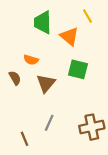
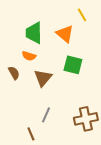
green trapezoid: (43, 22) -> (34, 33), moved
brown line: (25, 139) -> (31, 134), moved

